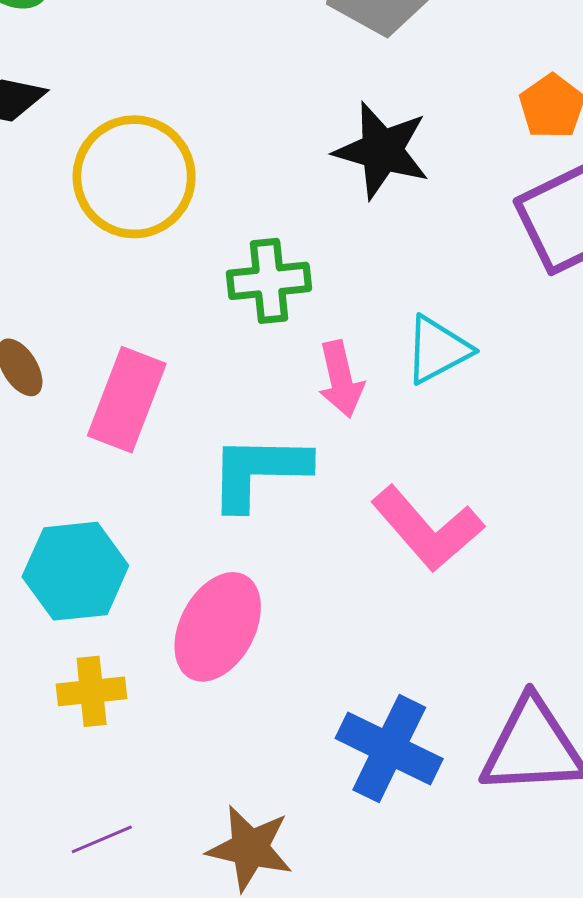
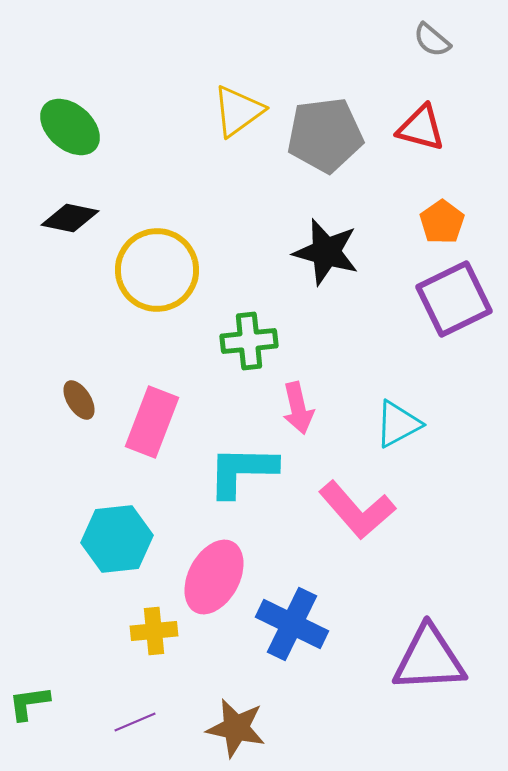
cyan triangle: (438, 350) -> (398, 424), moved
yellow cross: (92, 691) -> (154, 631), moved
blue cross: (389, 749) -> (292, 624), moved

